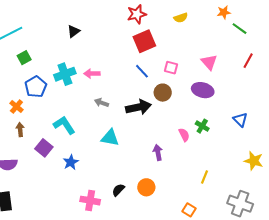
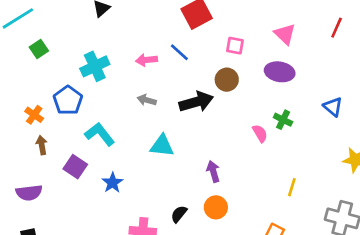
blue line: (142, 71) -> (179, 52), moved
pink arrow: (92, 74) -> (146, 60), moved
blue pentagon: (36, 87) -> (68, 100), moved
purple arrow: (158, 152) -> (213, 171), moved

